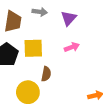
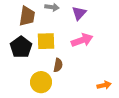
pink arrow: (72, 47) -> (82, 40), size x1.5

